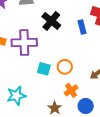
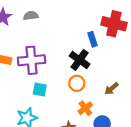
black cross: (51, 21) -> (80, 60), moved
cyan square: (44, 69) -> (40, 90), moved

